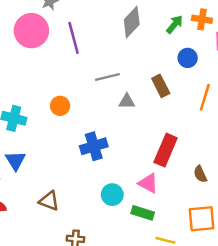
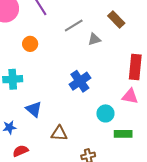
orange circle: (60, 106) -> (30, 44), moved
blue triangle: (15, 160) -> (34, 109), moved
green rectangle: (143, 213) -> (123, 134), moved

